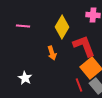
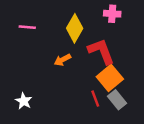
orange arrow: (52, 53) -> (62, 60), turned 80
white star: (25, 78) -> (24, 101), moved

